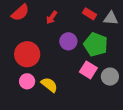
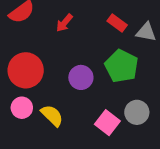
purple circle: (68, 41) -> (81, 77), moved
pink square: (88, 70) -> (107, 123), moved

